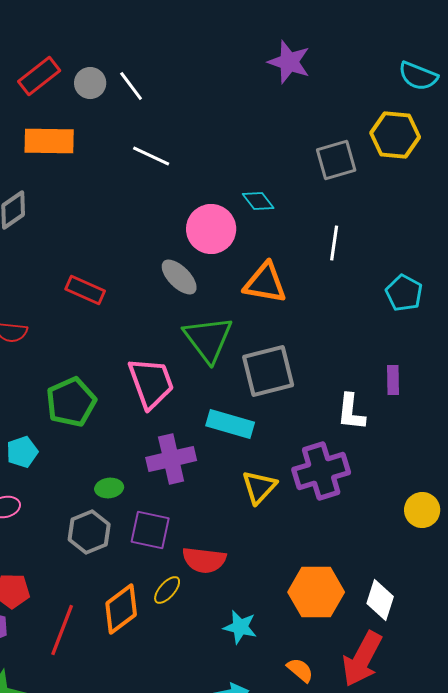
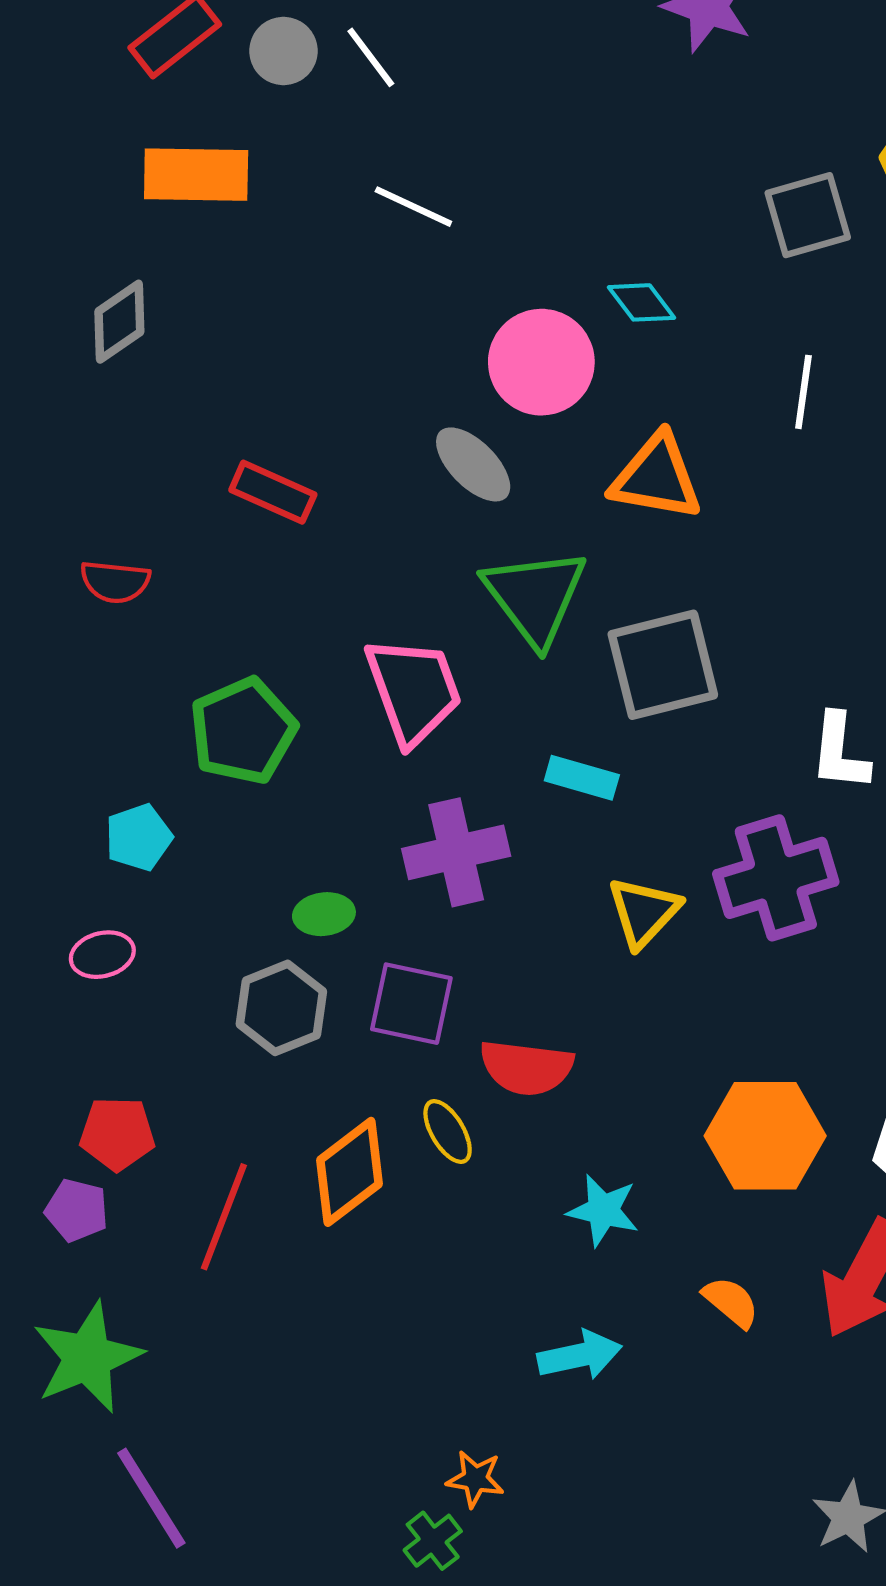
cyan rectangle: (230, 424) -> (582, 778), size x0.7
yellow ellipse: (167, 590) -> (448, 1131), turned -72

